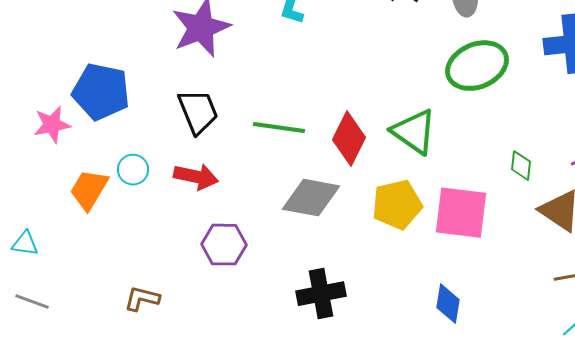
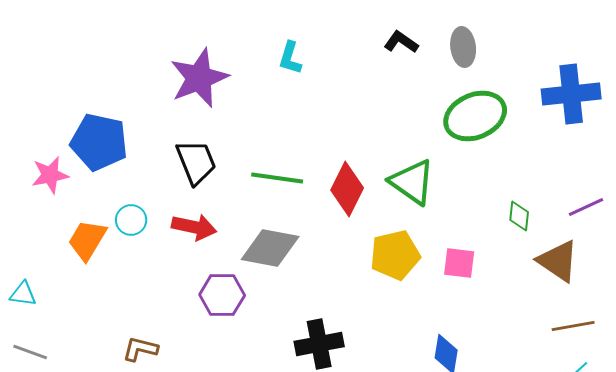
gray diamond: (311, 198) -> (270, 248), moved
pink square: (461, 213) -> (459, 263), size x0.6

